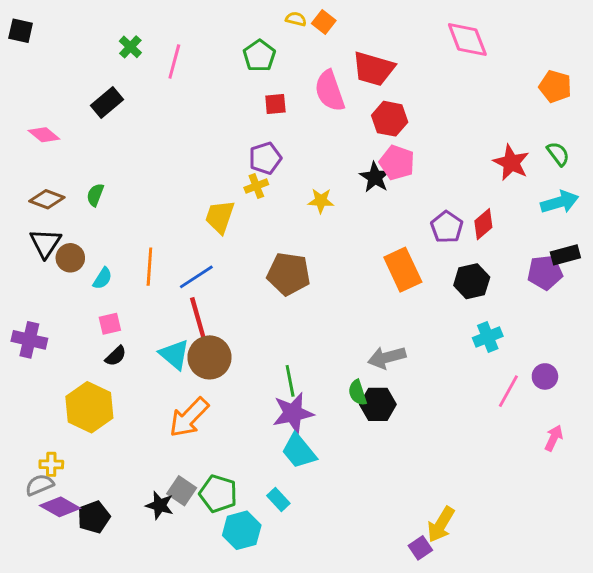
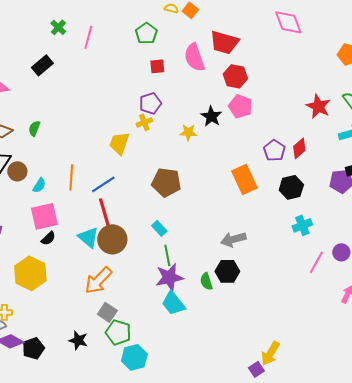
black star: (375, 177) -> (211, 116), moved
pink square: (110, 324) -> (44, 216), size x1.8
green semicircle: (357, 393) -> (206, 281), moved
gray square: (182, 491) -> (107, 312), moved
cyan rectangle: (278, 500) -> (159, 228), moved

